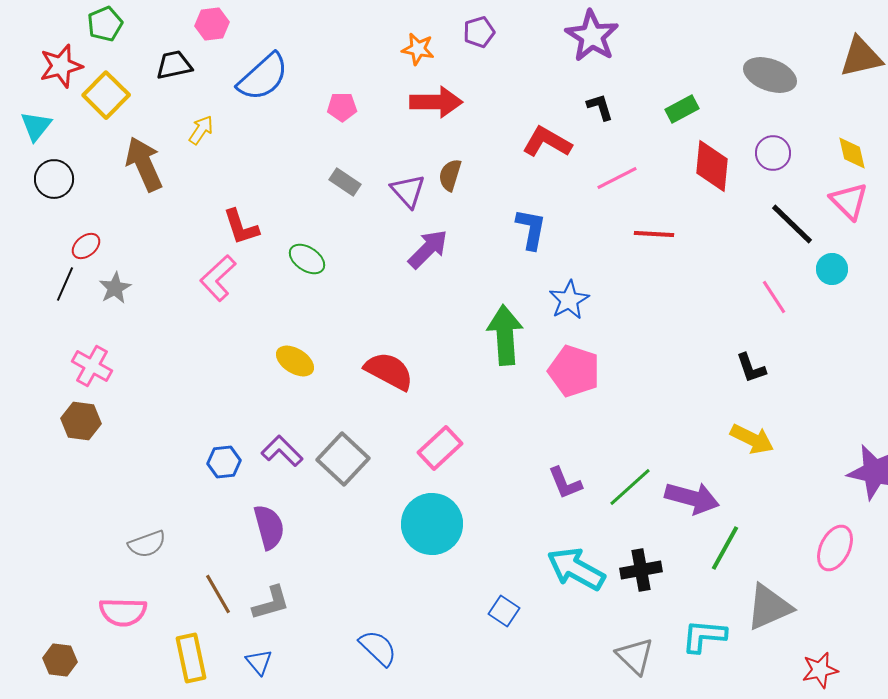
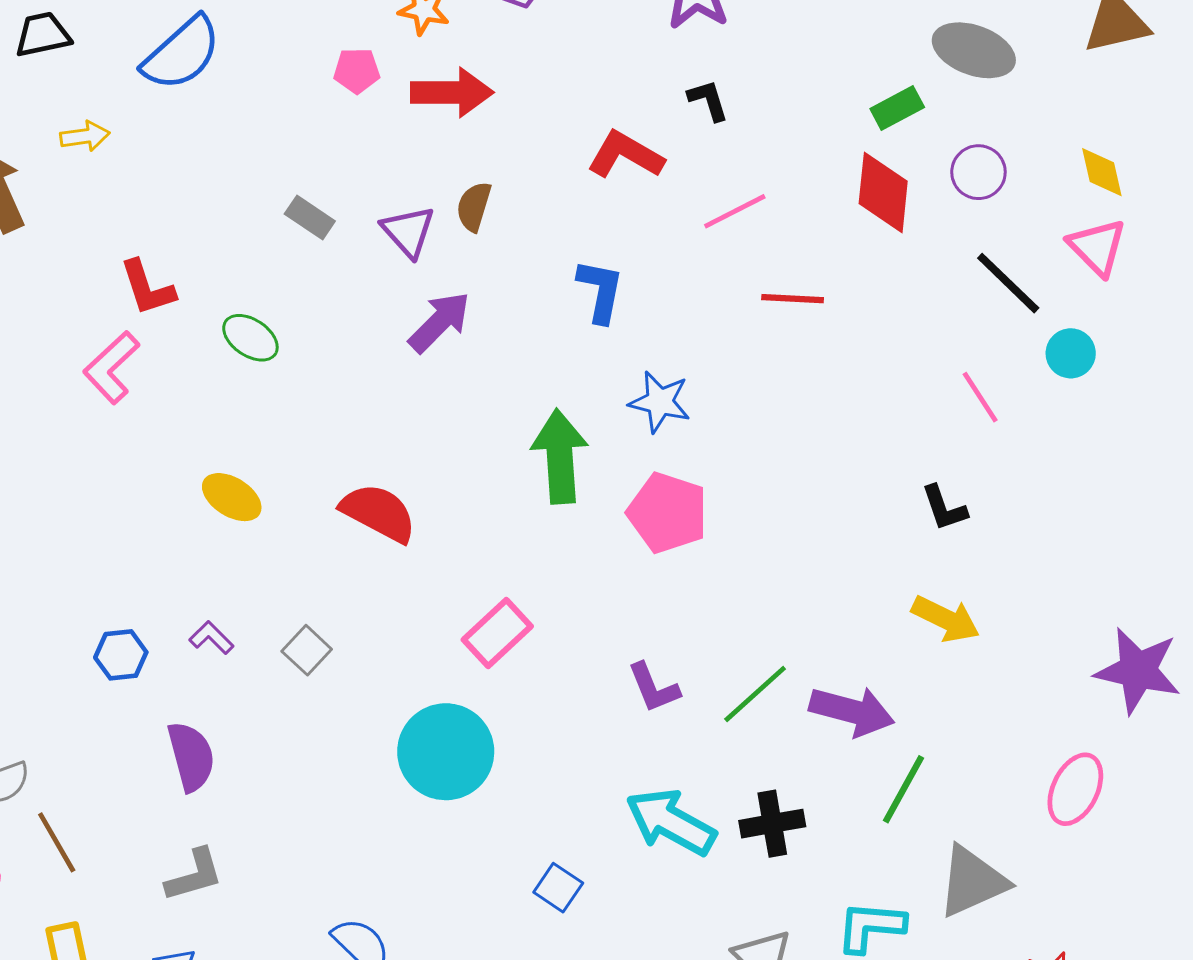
pink pentagon: (342, 107) -> (357, 71), moved
green rectangle: (682, 109) -> (897, 108), moved
yellow arrow: (201, 130) -> (85, 136), turned 48
blue star: (569, 300) -> (660, 402), turned -30
pink rectangle: (440, 448) -> (497, 633), moved
purple L-shape: (282, 451) -> (211, 638), size x0.7
gray square: (343, 459) -> (307, 650), size x0.6
brown line: (218, 594) -> (57, 842), moved

